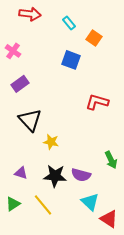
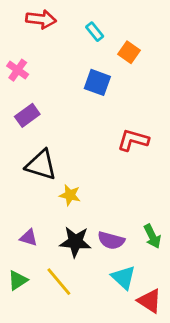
black triangle: (30, 120) -> (41, 165), turned -30
green arrow: (111, 160) -> (152, 236), moved

